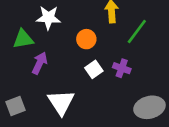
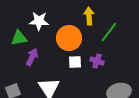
orange circle: (86, 39) -> (69, 38), size x1.6
white square: (94, 69) -> (75, 62), turned 32

